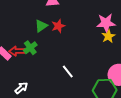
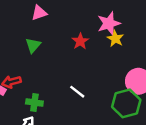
red star: (58, 26) -> (80, 41), moved
green cross: (30, 48) -> (34, 103), moved, turned -32

